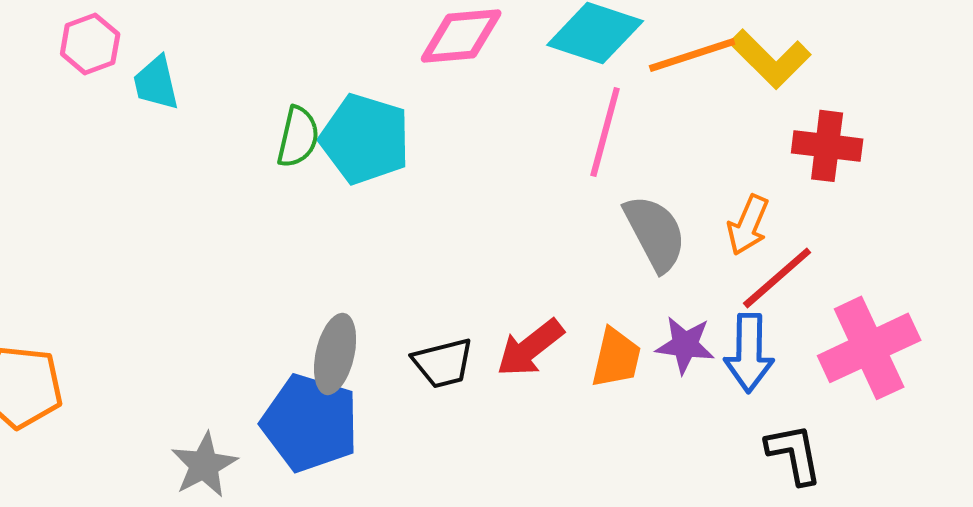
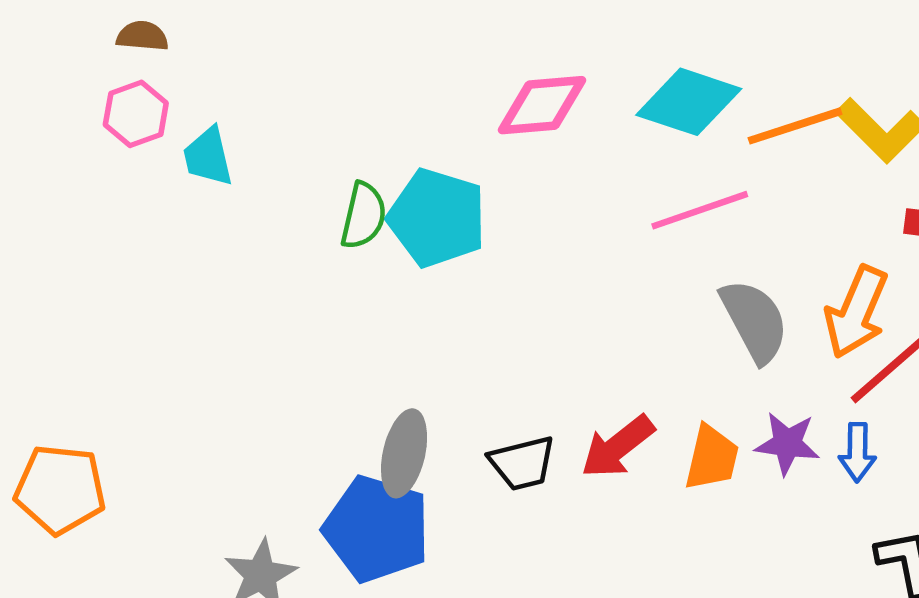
pink line: (605, 132) -> (700, 210), turned 56
orange arrow: (748, 225) -> (856, 312), size x1.4
blue arrow: (749, 353) -> (857, 452), size x0.7

